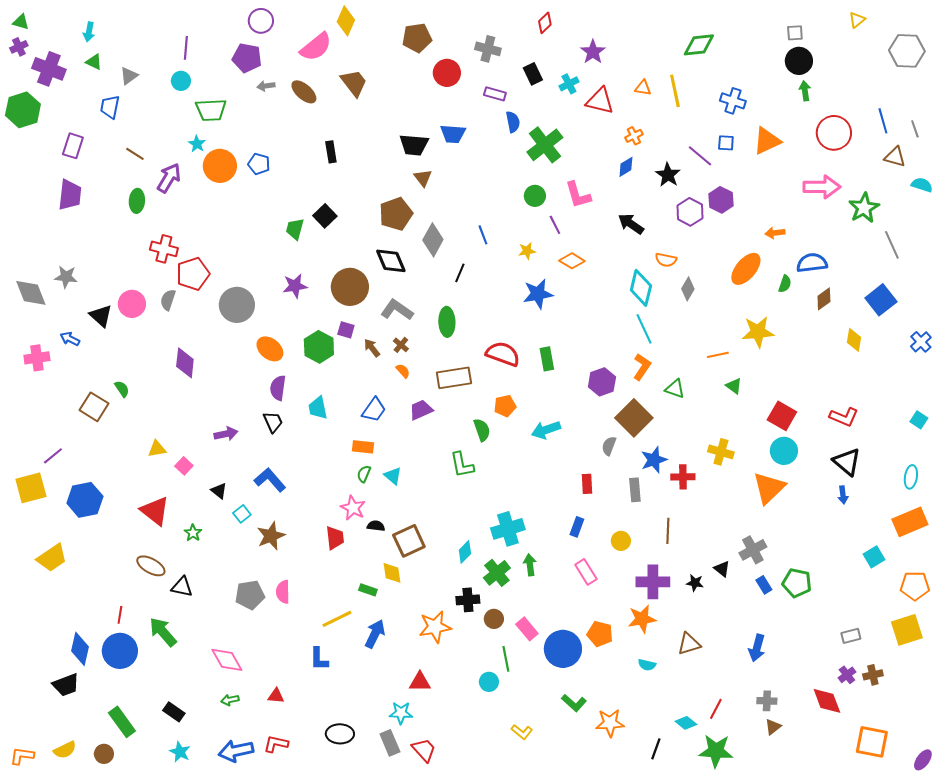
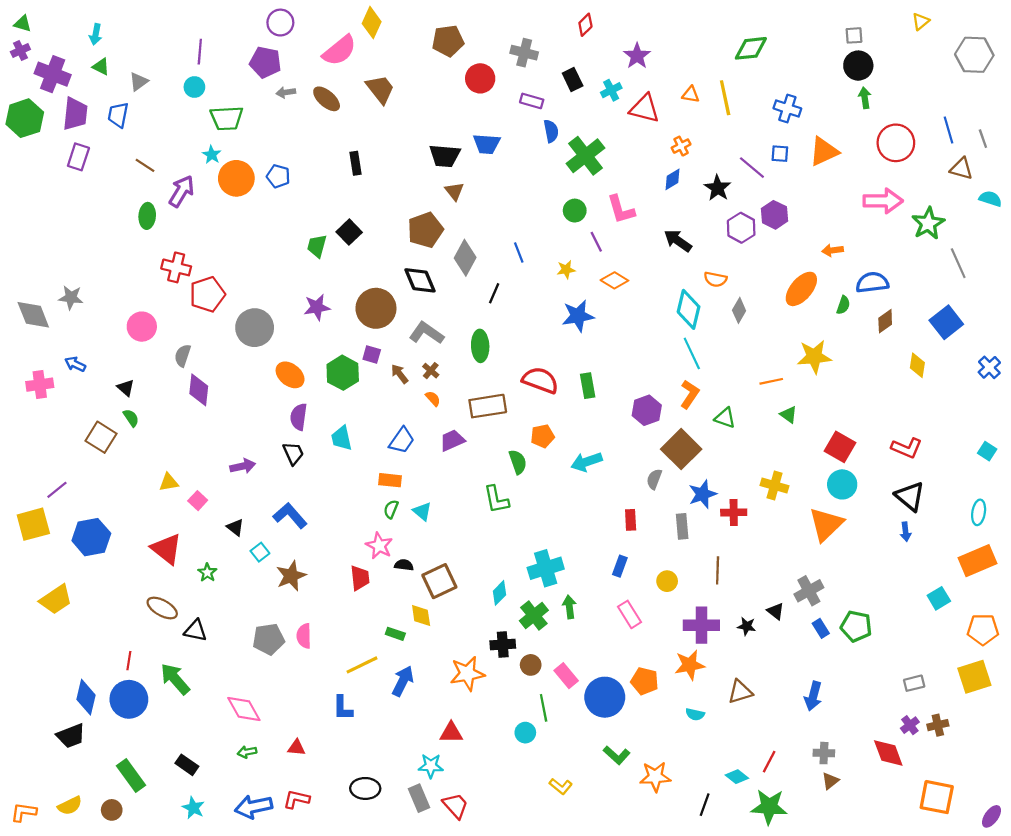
purple trapezoid: (70, 195) -> (75, 114), moved
gray semicircle: (168, 300) -> (183, 356), moved
black triangle: (101, 316) -> (126, 388), moved, size x0.7

